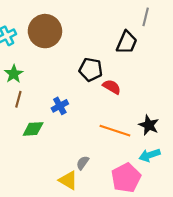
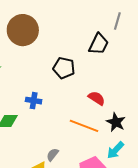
red semicircle: (112, 87) -> (97, 98), moved
blue cross: (60, 106) -> (34, 101), turned 35
cyan arrow: (150, 155) -> (115, 150), turned -30

